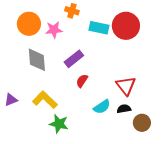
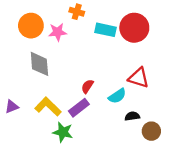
purple rectangle: (74, 59) -> (79, 108), moved
red triangle: (126, 86) -> (139, 78), moved, turned -35
cyan semicircle: (102, 107) -> (117, 96), moved

